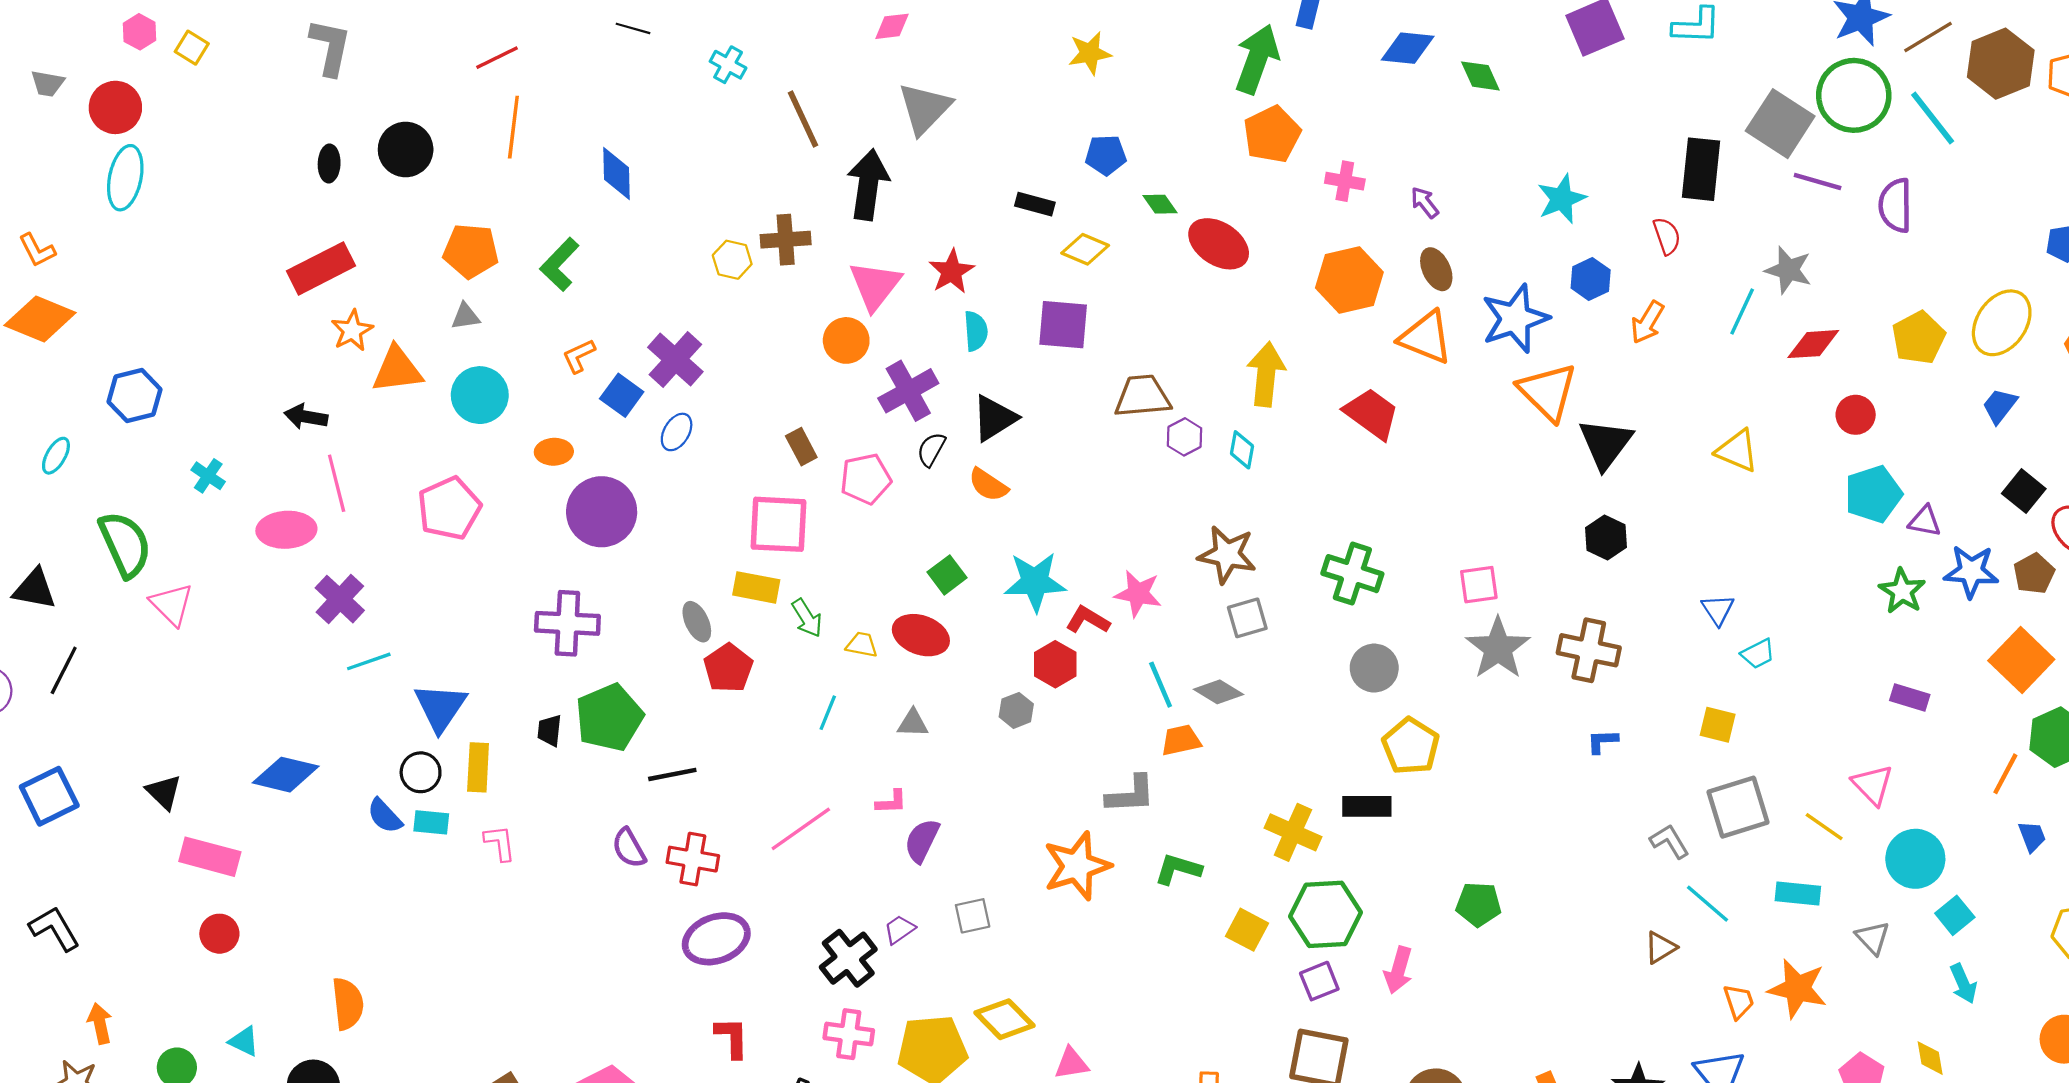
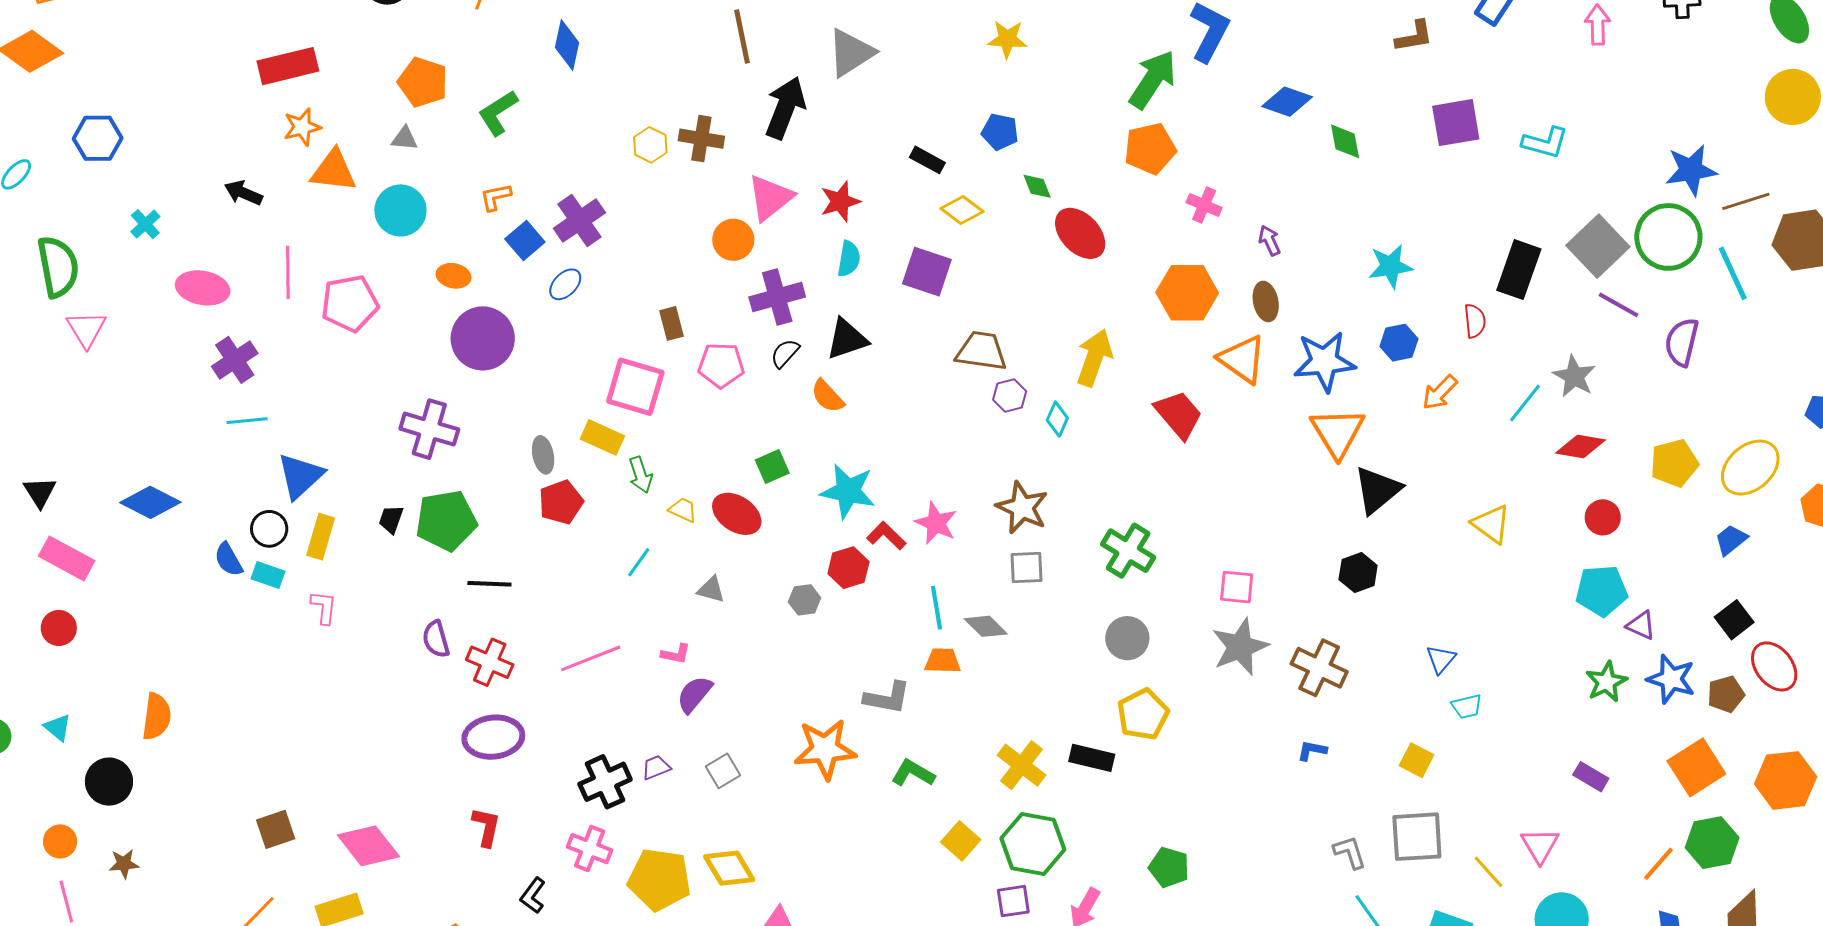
pink line: (337, 483) -> (288, 272), moved
gray square: (973, 916) -> (723, 771), turned -32

